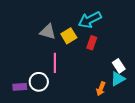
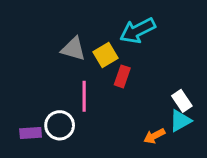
red rectangle: (92, 43) -> (122, 76), moved
orange arrow: (101, 89) -> (154, 136), turned 40

